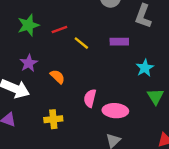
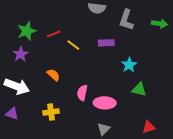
purple star: (29, 63) -> (21, 54), moved
green triangle: (155, 96) -> (139, 89), turned -42

